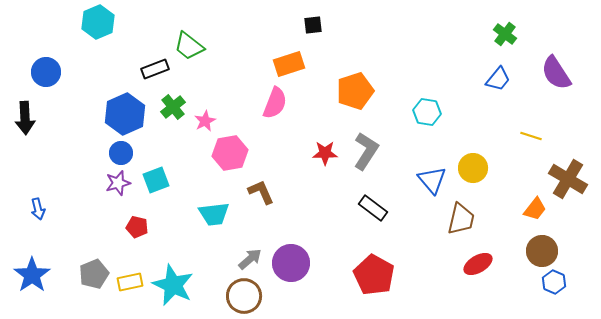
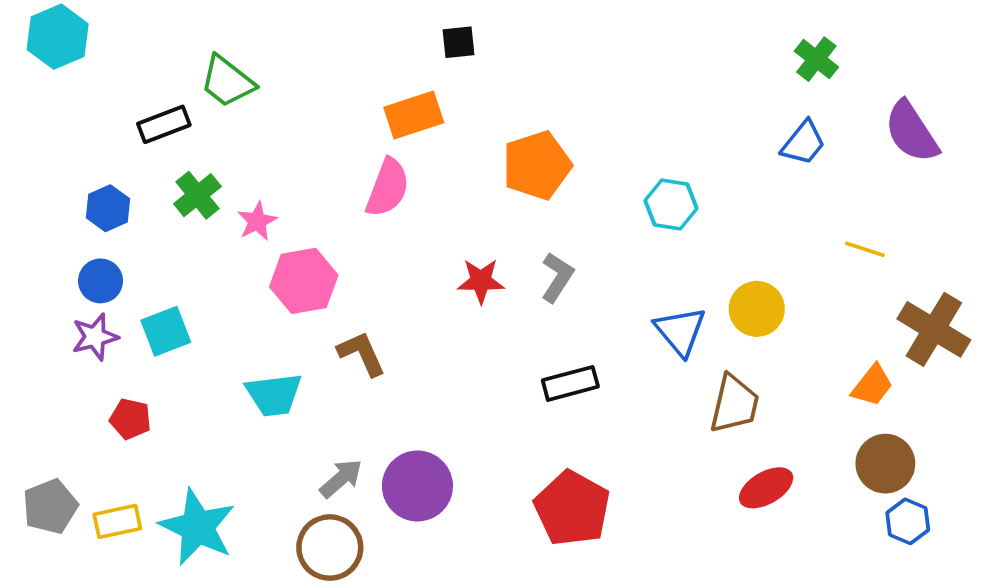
blue hexagon: (125, 114) -> (108, 208), size x0.6
gray L-shape: (366, 151) -> (557, 277), size x0.7
black rectangle: (373, 208) -> (570, 383), turned -52

